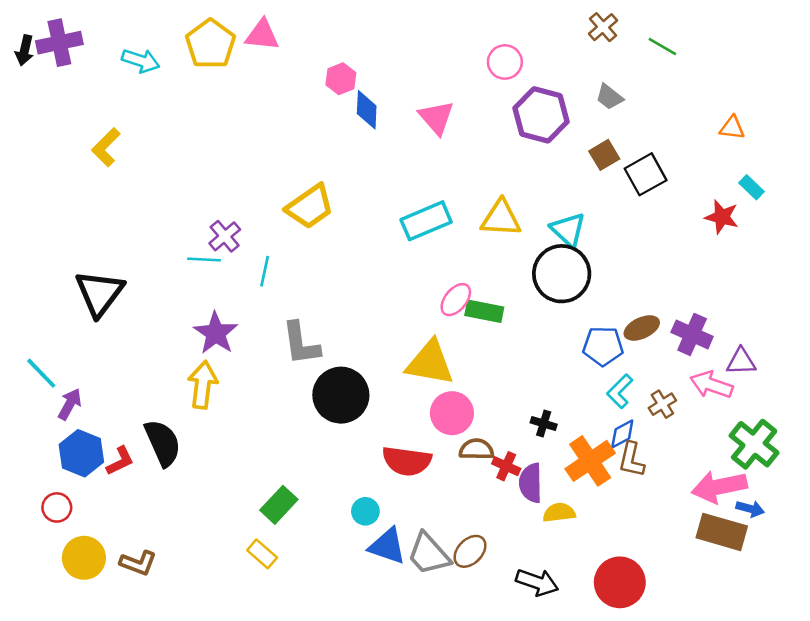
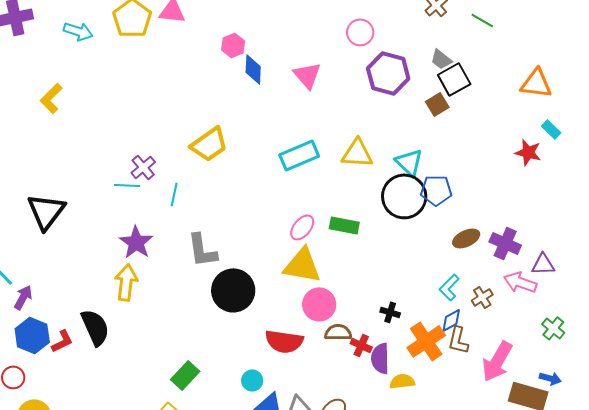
orange triangle: (732, 128) -> (536, 83), size x1.6
black square: (646, 174) -> (454, 79), moved
pink ellipse: (456, 300) -> (302, 227), moved
blue pentagon: (603, 346) -> (436, 190), moved
green cross: (754, 444) -> (553, 328), size x0.6
pink arrow: (719, 487) -> (497, 361), moved, turned -48

